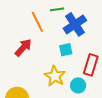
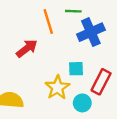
cyan square: (66, 50) -> (76, 69), moved

